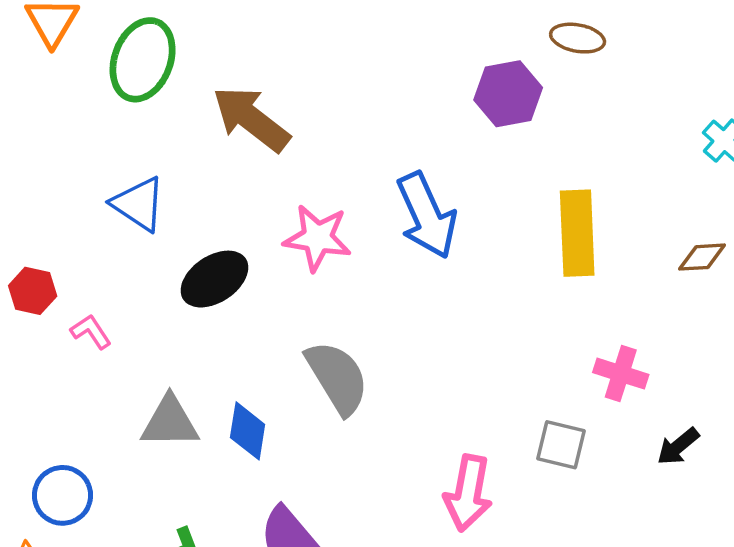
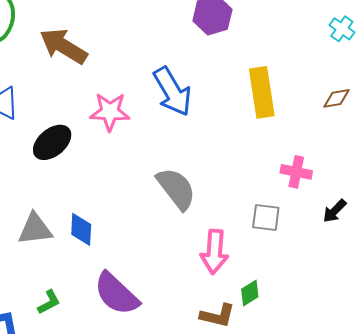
gray semicircle: (337, 377) -> (176, 189), moved

